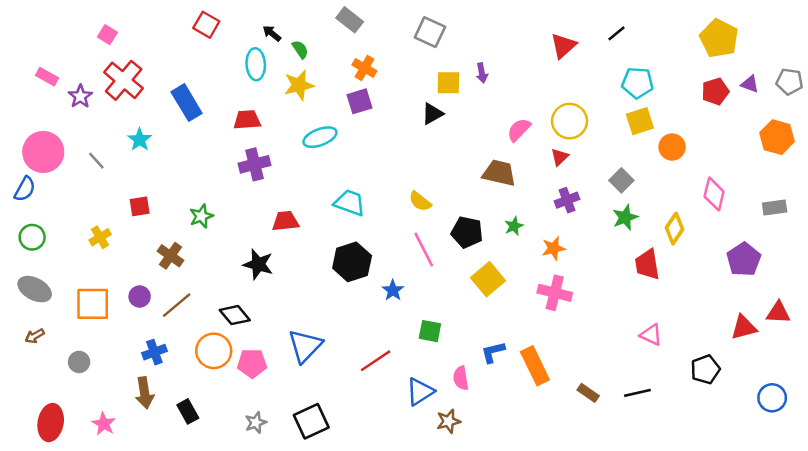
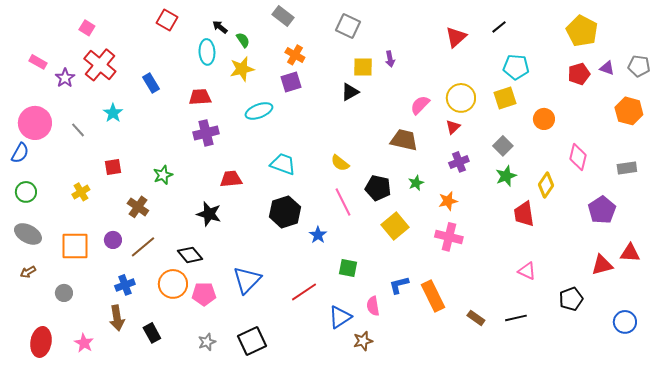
blue rectangle: (187, 103) -> (151, 83), size x0.7
yellow square: (640, 121) -> (505, 98), moved

